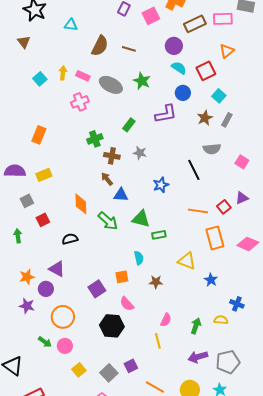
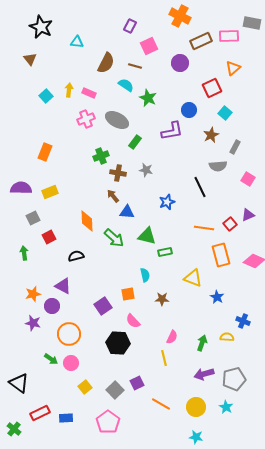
pink square: (151, 16) -> (149, 46), moved
cyan semicircle: (179, 68) -> (126, 85), moved
gray ellipse: (111, 85) -> (117, 120), moved
gray rectangle: (227, 120) -> (235, 147), moved

